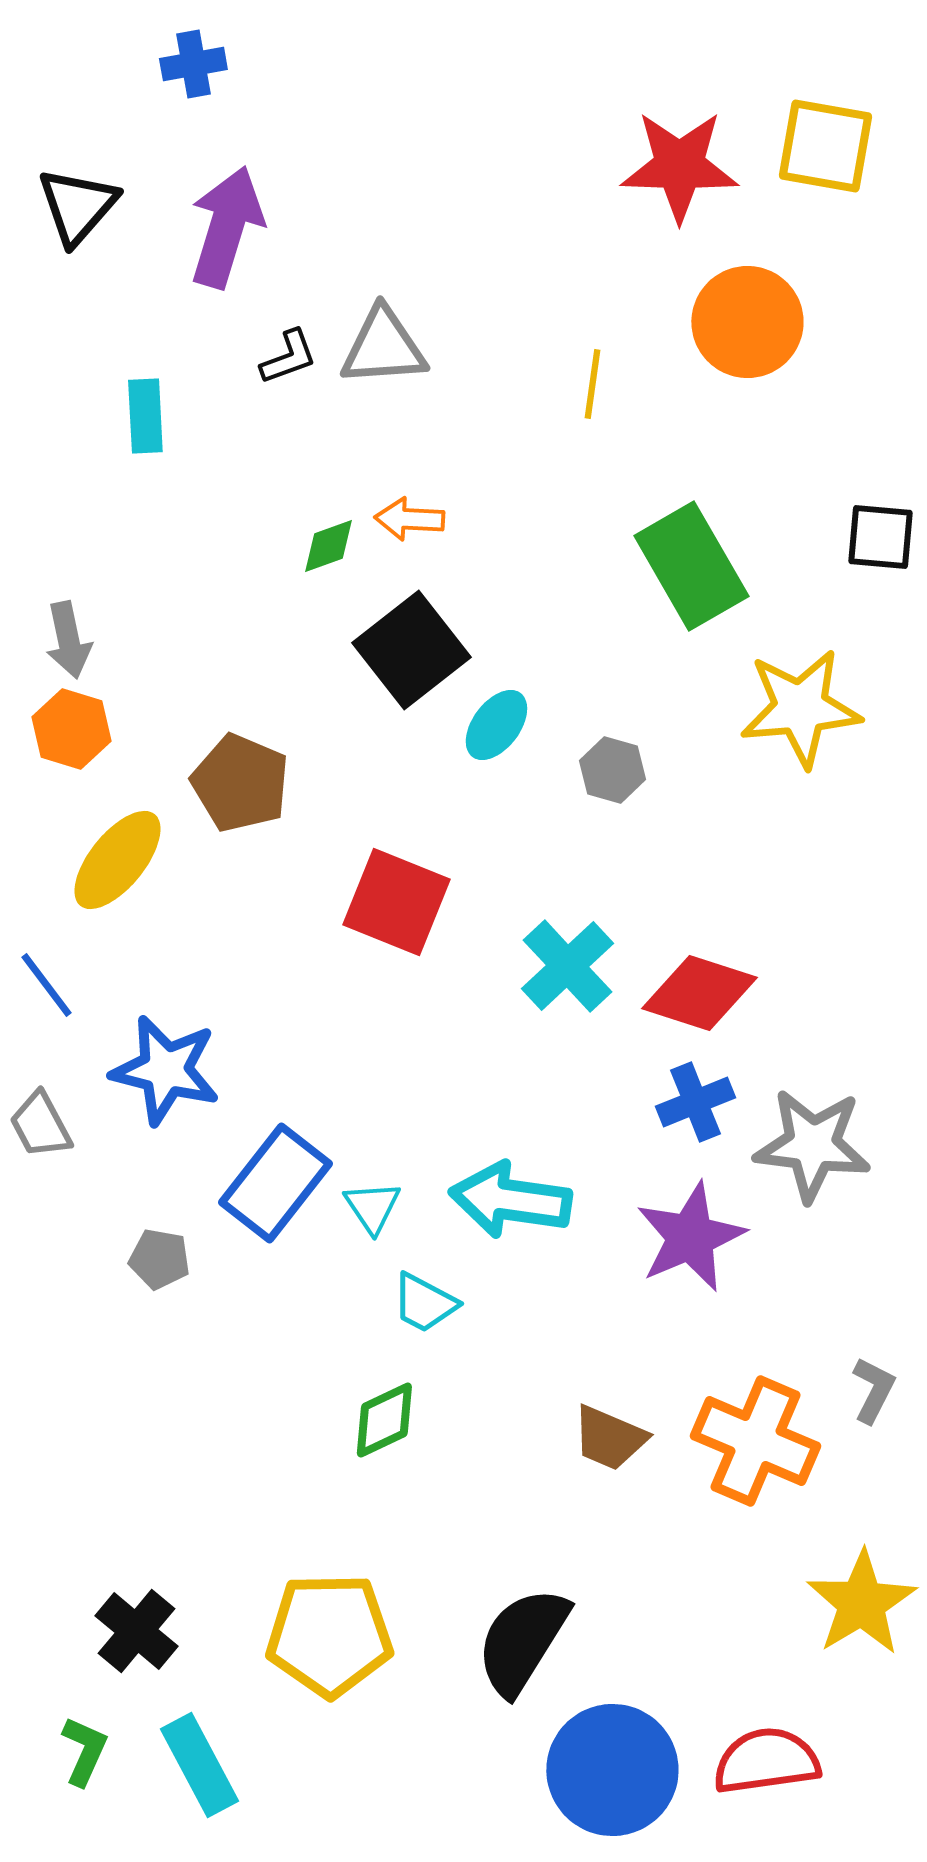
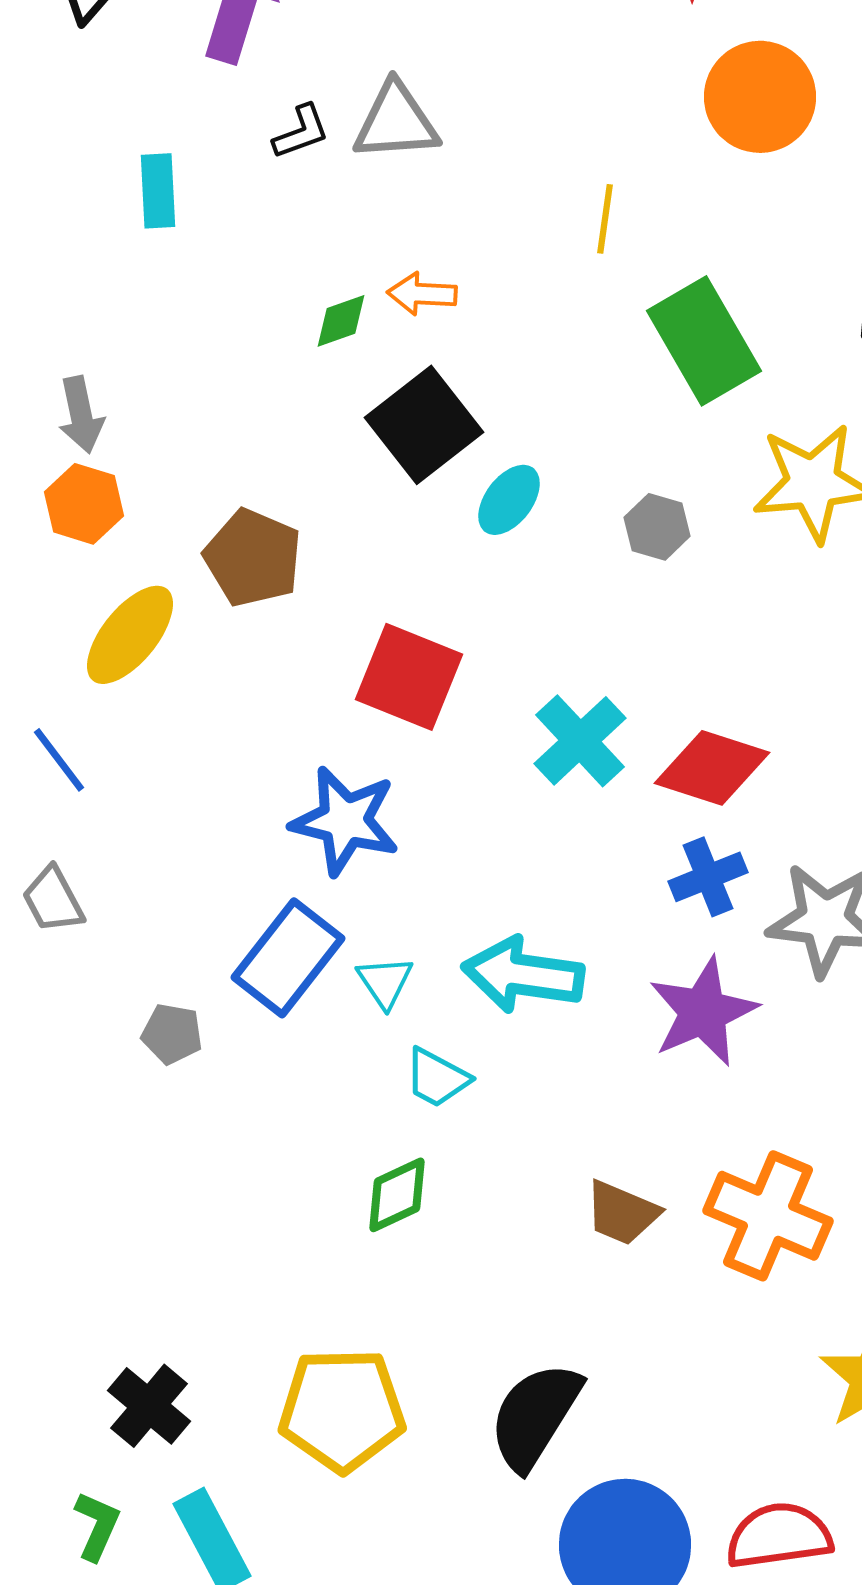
yellow line: (592, 384) -> (605, 219), moved
gray hexagon: (612, 770) -> (657, 527), moved
blue star: (165, 1070) -> (345, 821), moved

